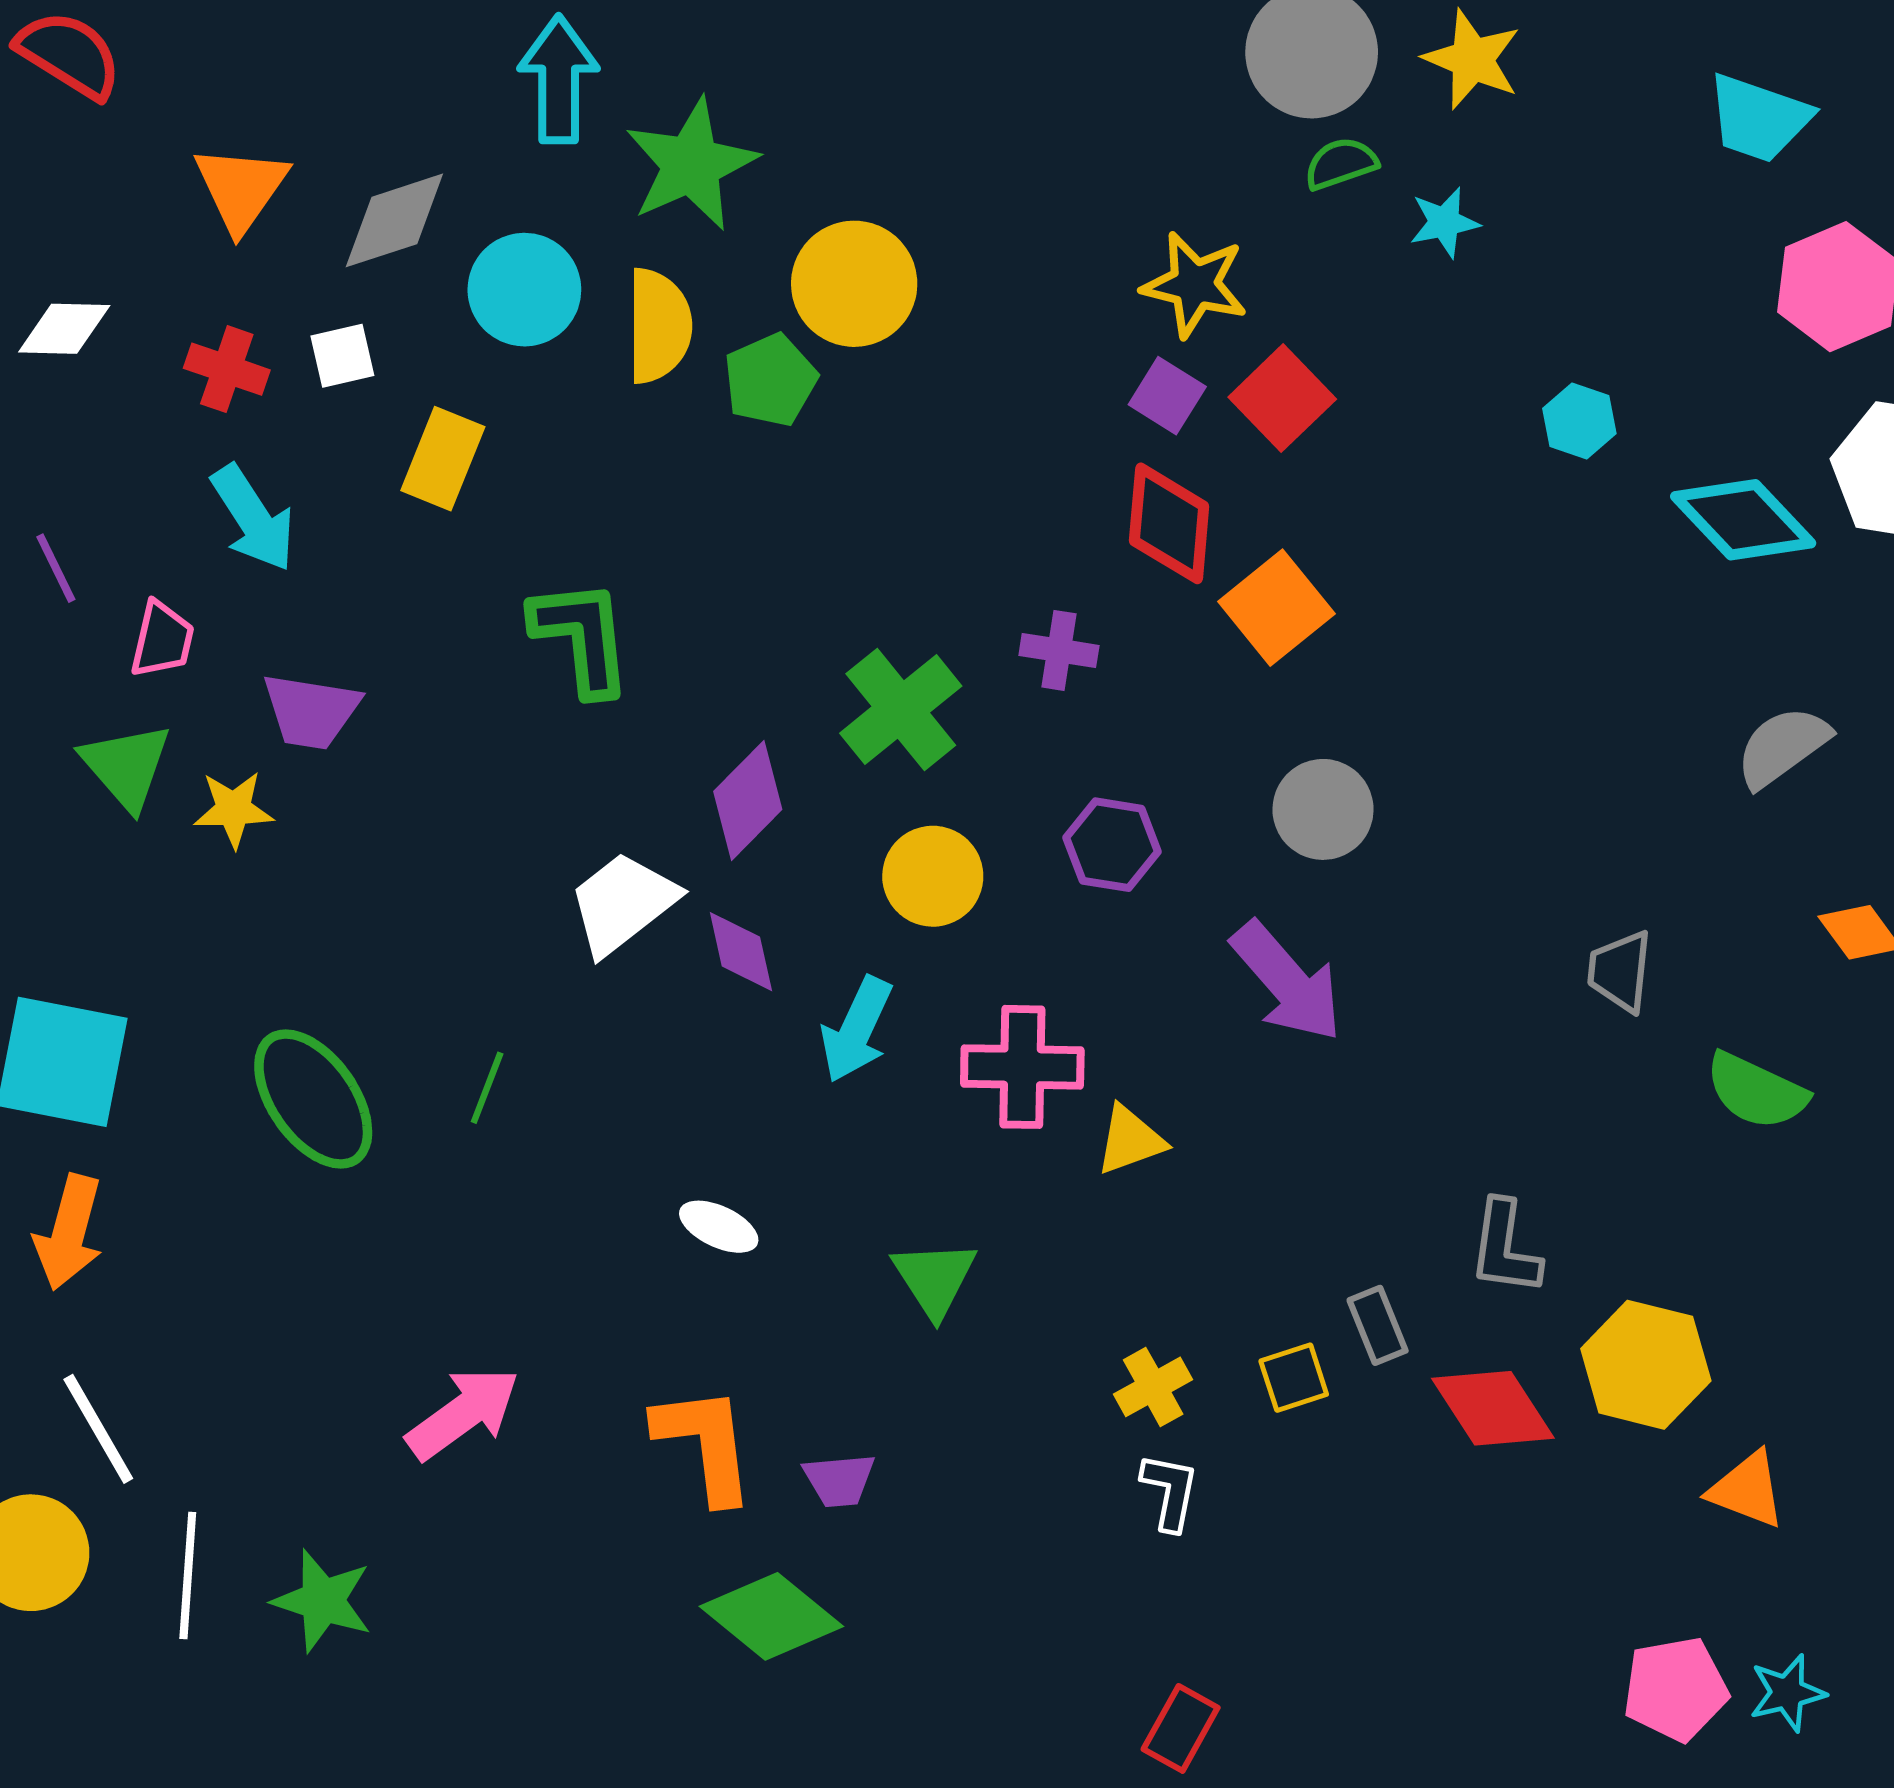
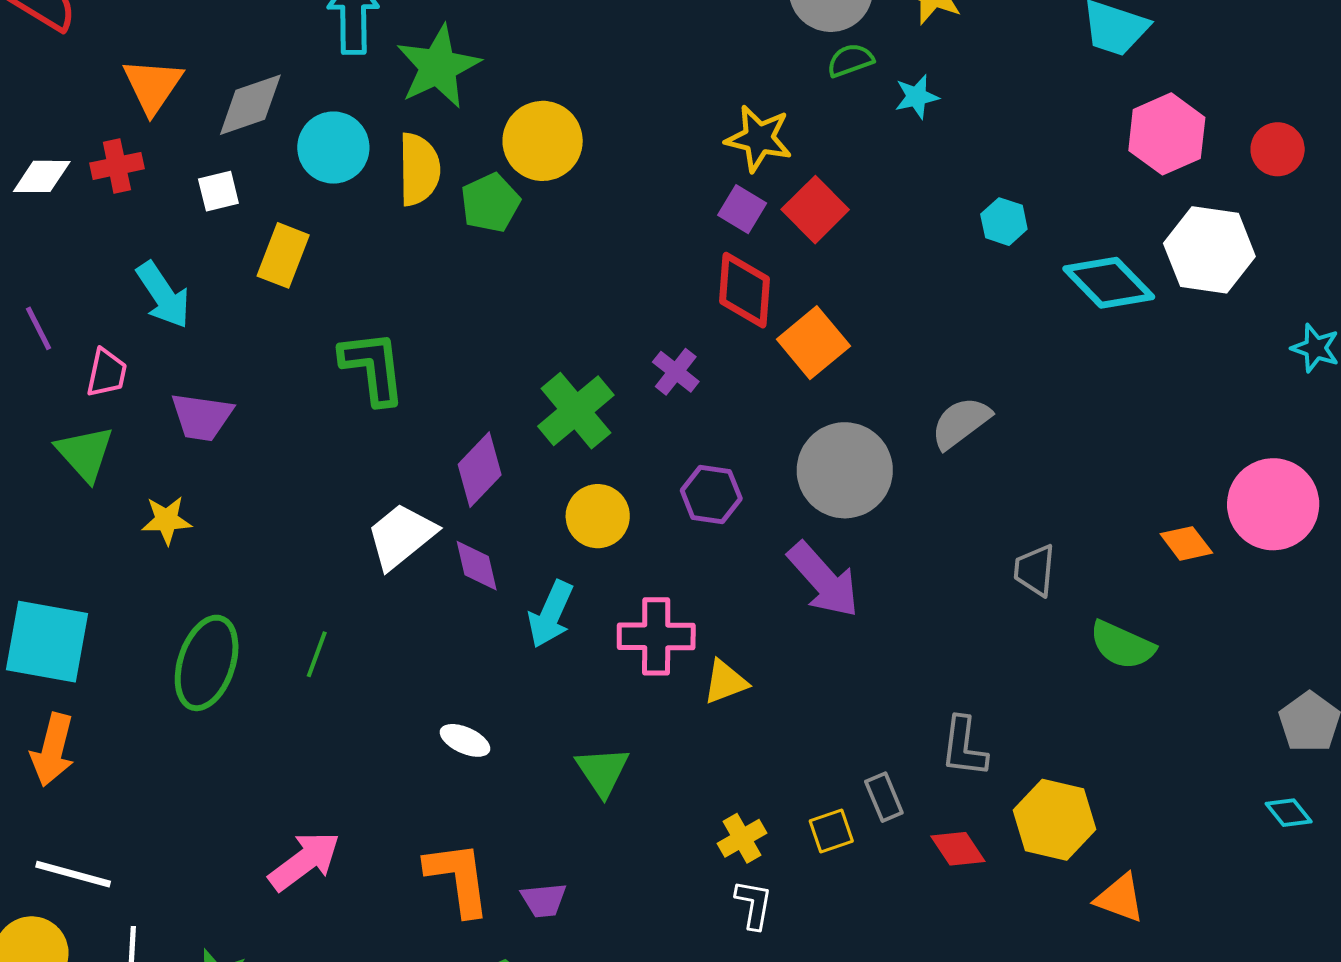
red cross: (227, 369) -> (117, 166), moved, turned -30
purple cross: (1059, 650) -> (676, 372), turned 30
gray semicircle: (1782, 747) -> (961, 423), moved
yellow star: (233, 809) -> (167, 520), moved
gray circle: (1323, 809) -> (845, 470), size x1.5
green ellipse: (313, 1099) -> (207, 663), turned 54
red diamond: (1493, 1408) -> (958, 849), size x0.7
white line: (98, 1429) -> (73, 874), turned -44

